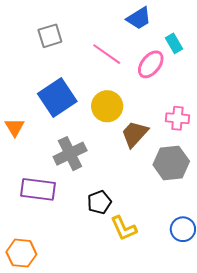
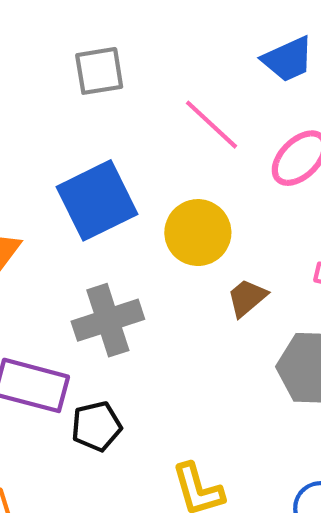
brown trapezoid: (135, 134) -> (247, 298), size x0.7
black pentagon: (99, 202) -> (96, 426), moved

